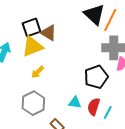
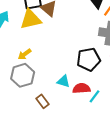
yellow arrow: (38, 72) -> (25, 54), moved
red semicircle: (94, 107) -> (81, 88), turned 60

